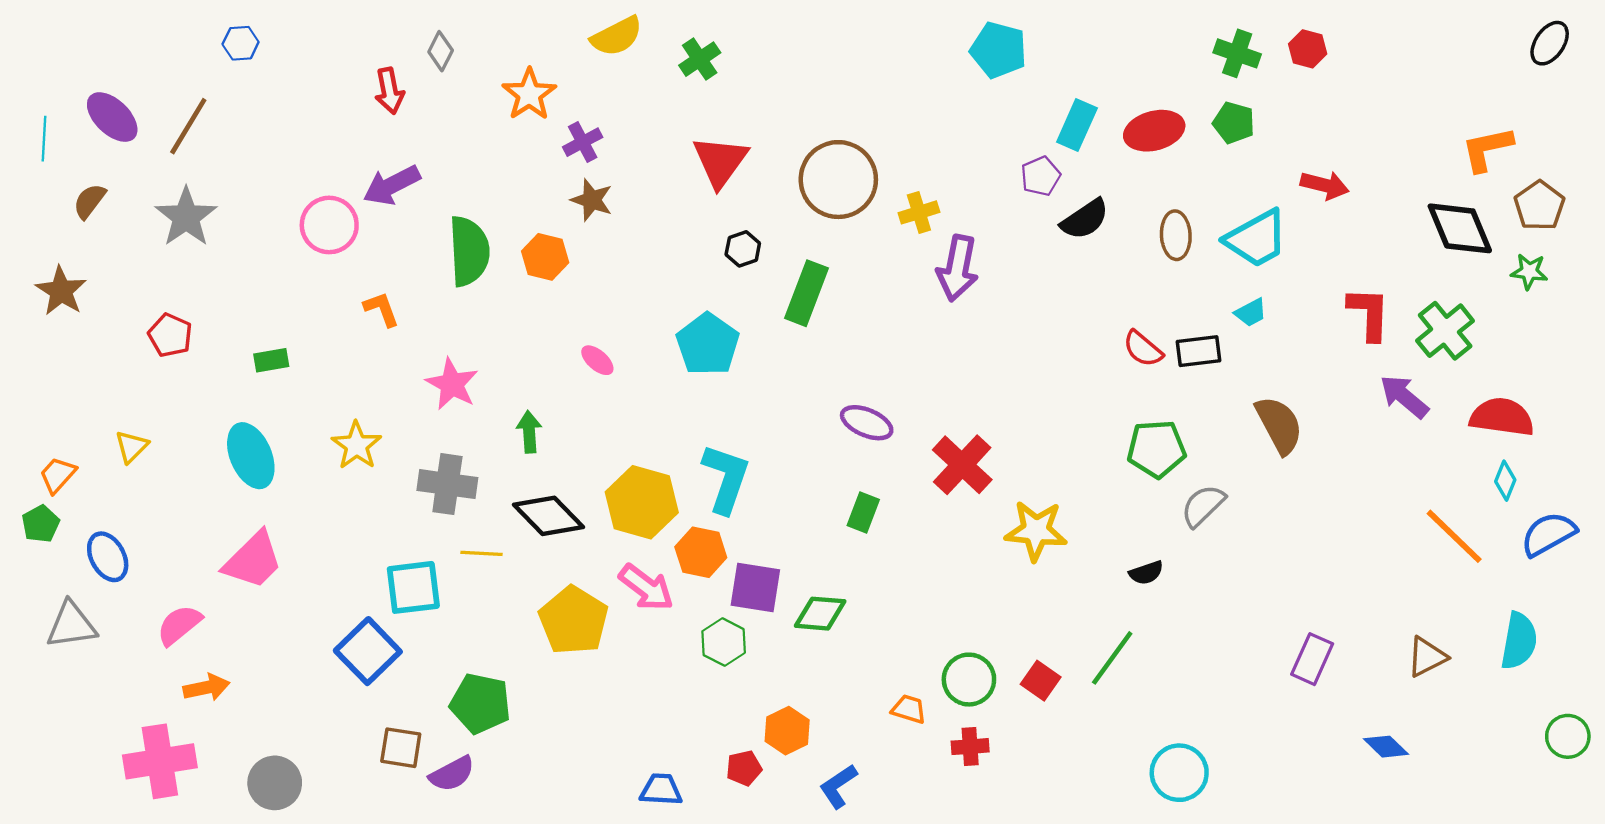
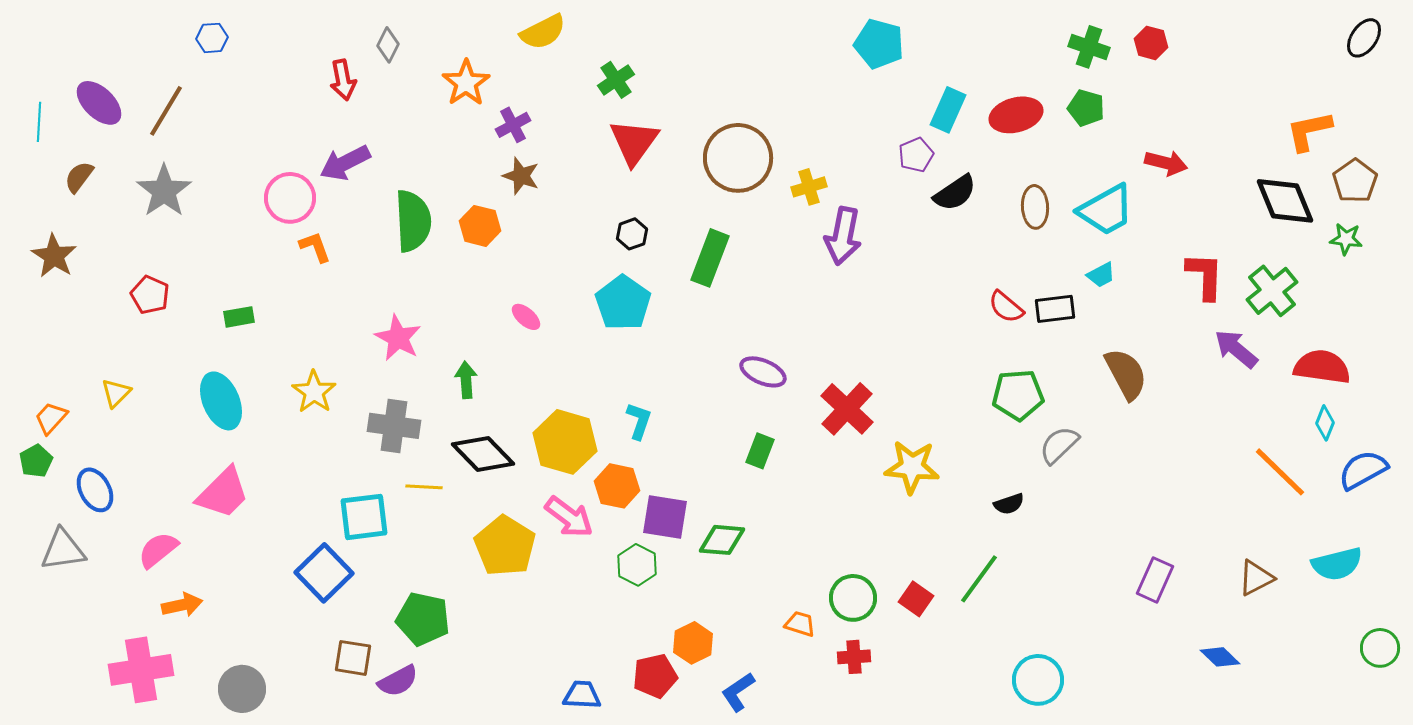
green cross: (700, 59) -> (616, 80), moved
black hexagon: (743, 249) -> (632, 234), moved
orange L-shape: (382, 309) -> (315, 247), moved
cyan L-shape: (726, 478) -> (639, 421), size x0.6
cyan semicircle: (1519, 641) -> (1337, 564), turned 66
red pentagon: (744, 768) -> (655, 676), size x1.4

